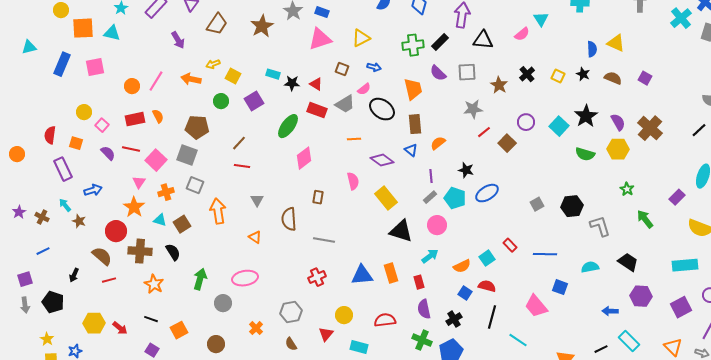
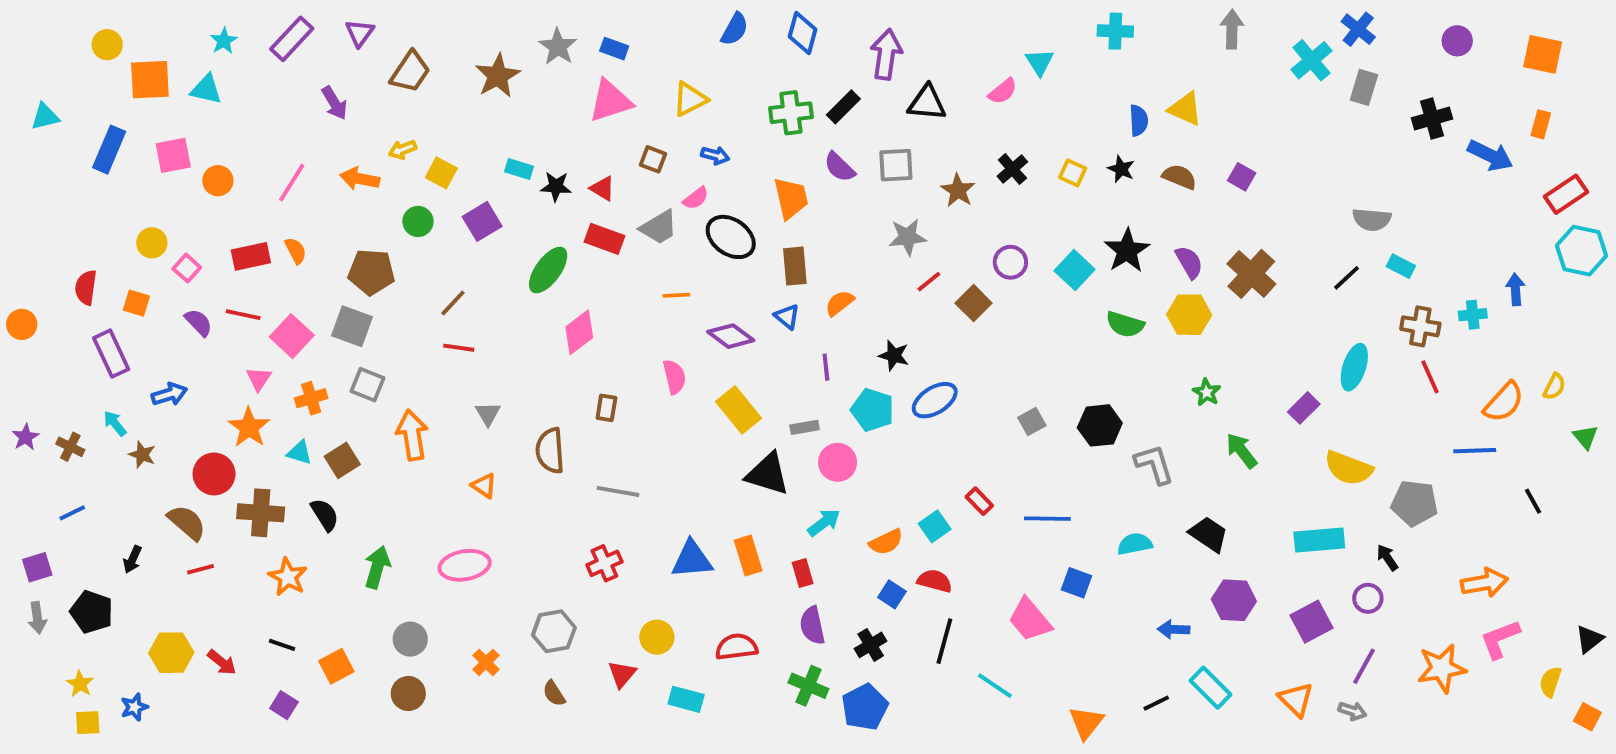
orange circle: (132, 86) -> (218, 181), moved
gray rectangle: (430, 197) -> (805, 427), moved, turned 32
gray circle: (223, 303) -> (410, 639), moved

